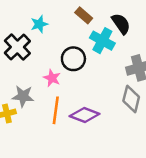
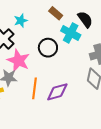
pink star: (52, 78) -> (18, 61), moved, size x1.6
purple diamond: (85, 115) -> (57, 92), turned -35

